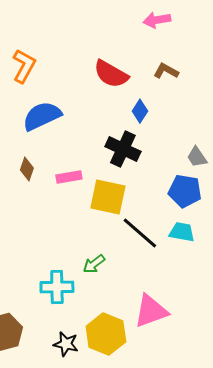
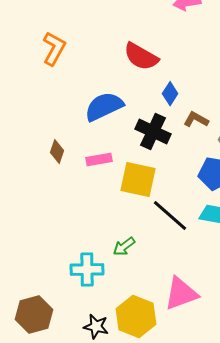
brown L-shape: (166, 71) -> (196, 120), moved
blue semicircle: (42, 116) -> (104, 106), moved

